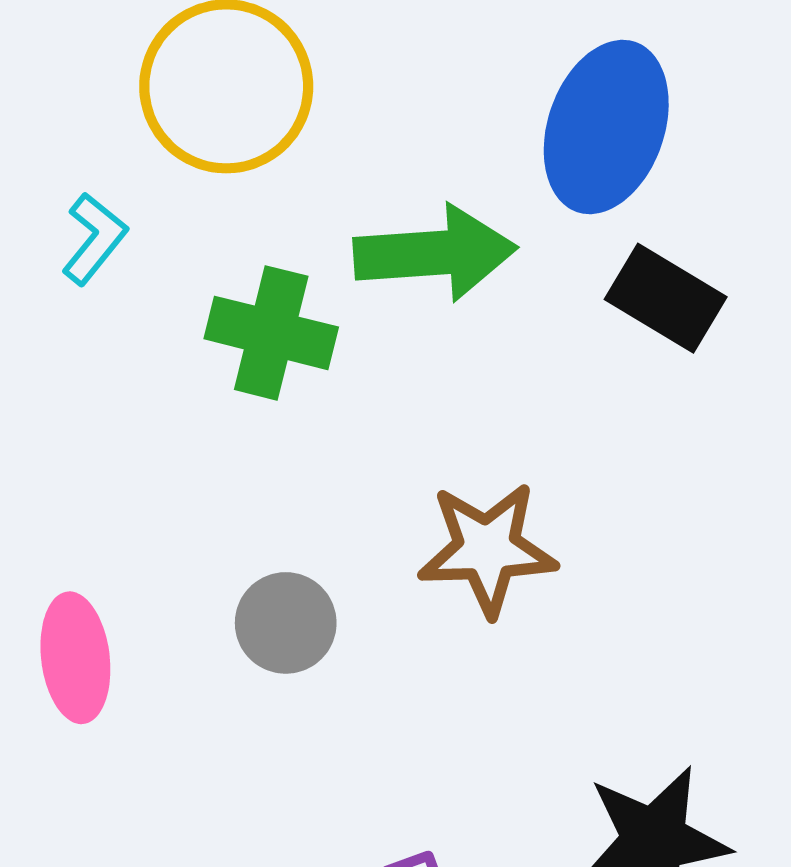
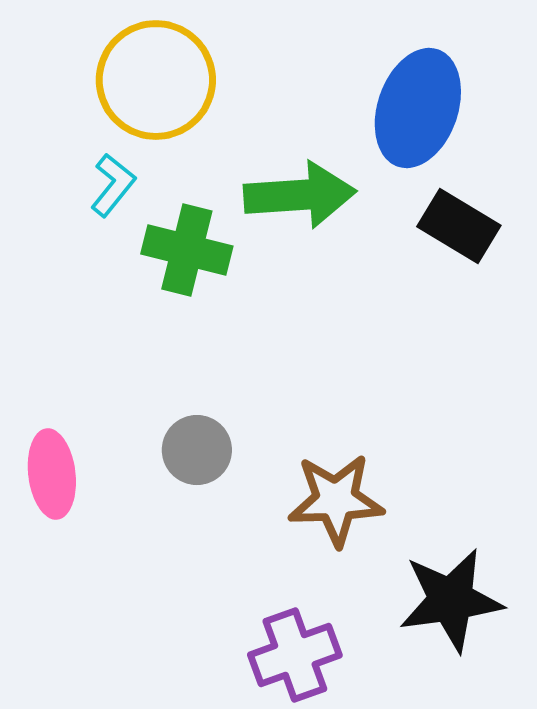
cyan L-shape: (94, 239) -> (113, 185), moved
brown star: (487, 549) -> (336, 500), moved

